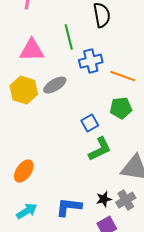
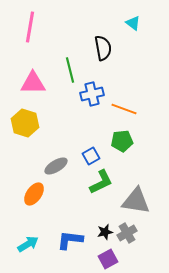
gray ellipse: (55, 85) -> (56, 166), moved
orange ellipse: (24, 171) -> (34, 194), moved

